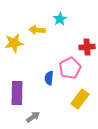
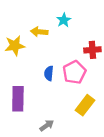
blue semicircle: (49, 78) -> (49, 73), moved
gray arrow: (33, 117) -> (47, 125), moved

